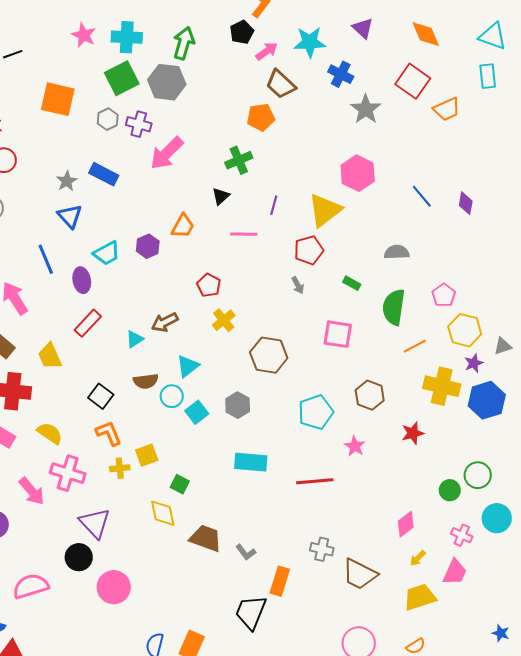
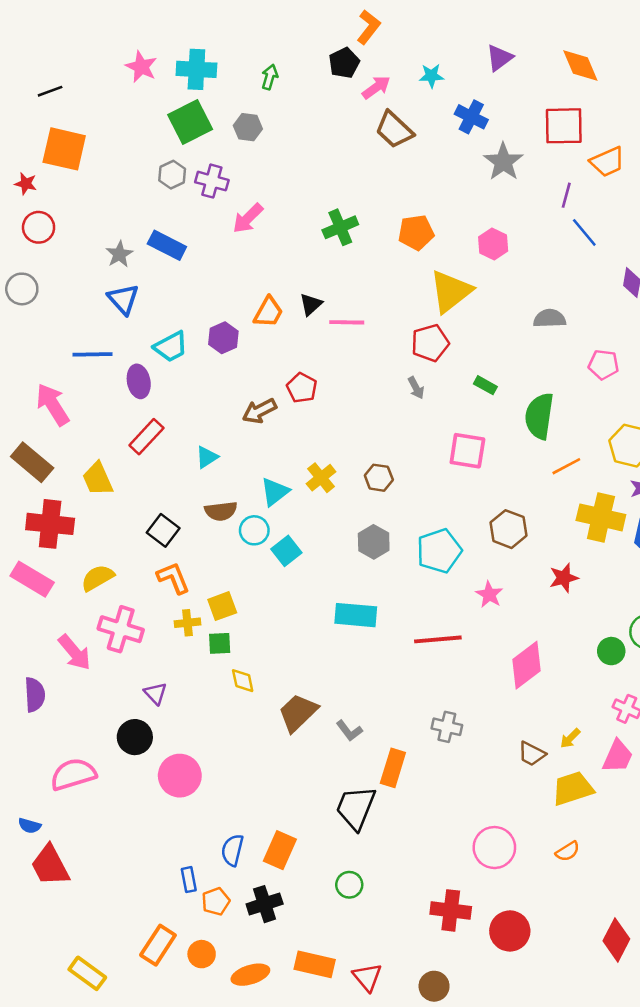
purple triangle: (363, 28) -> (500, 58), turned 40
cyan star: (310, 42) -> (431, 76), size x0.6
green arrow: (184, 43) -> (270, 77), size x0.6
red square: (413, 81) -> (564, 126), turned -36
gray hexagon: (167, 82) -> (248, 127), size x0.6
orange square: (58, 99) -> (64, 149), moved
orange pentagon: (261, 117) -> (416, 232), moved
pink arrow: (167, 153) -> (248, 218), size x0.7
pink hexagon: (358, 173) -> (493, 244), size x0.7
black triangle: (221, 196) -> (311, 304), moved
blue line: (422, 196) -> (584, 232), moved
purple line: (274, 205) -> (566, 195), moved
gray semicircle: (397, 252) -> (550, 318), moved
blue line: (46, 259) -> (92, 354), turned -68
pink pentagon: (444, 295) -> (604, 365), moved, turned -30
yellow cross: (224, 320) -> (321, 478), moved
brown arrow: (165, 322) -> (259, 411), moved
brown hexagon: (269, 355) -> (379, 478), size x0.6
gray hexagon: (238, 405) -> (374, 542), moved
yellow semicircle: (50, 433) -> (98, 578), turned -64
green square: (180, 484) -> (220, 643), moved, turned -30
yellow diamond: (163, 513) -> (243, 681), size x0.7
purple triangle: (95, 523) -> (155, 693), size x0.6
pink diamond: (406, 524) -> (526, 665), moved, size x1.4
brown trapezoid: (206, 538) -> (298, 713), turned -64
brown trapezoid: (360, 574) -> (532, 754), moved, size x0.6

